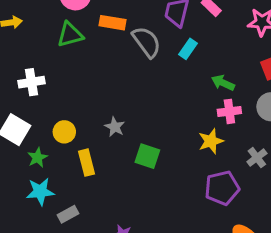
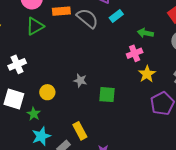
cyan rectangle: (188, 49) -> (116, 16), turned 32
pink cross: (229, 111) -> (135, 53), moved
yellow rectangle: (87, 163) -> (80, 131), moved

